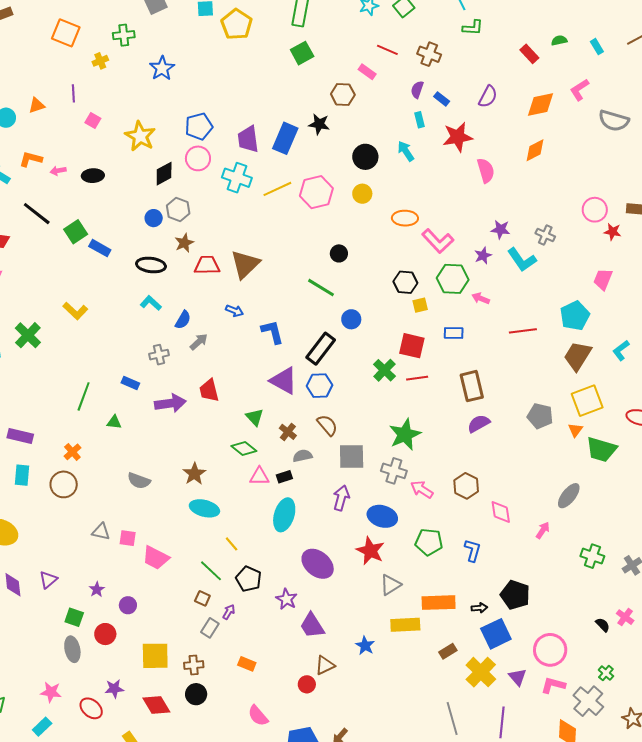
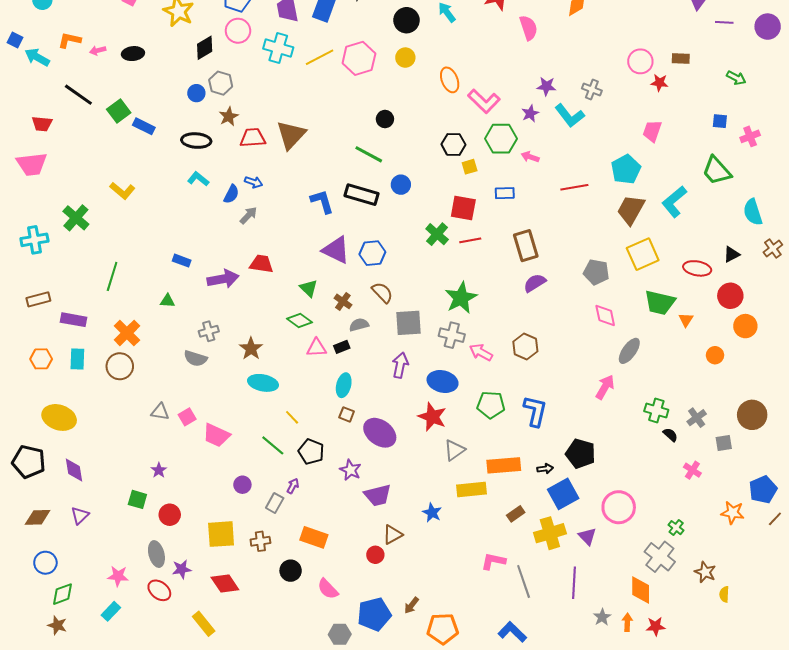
orange ellipse: (405, 218) -> (450, 80), turned 70
blue arrow: (235, 311) -> (254, 182), moved
black rectangle: (321, 349) -> (361, 195), moved, turned 72
cyan L-shape: (621, 350) -> (674, 202), size x1.5
gray cross: (159, 355) -> (209, 331), moved
red trapezoid: (209, 390) -> (261, 264), turned 115
green line: (84, 396) -> (112, 276), moved
orange triangle: (575, 430) -> (686, 320), moved
orange cross: (72, 452) -> (127, 333), size x1.5
pink diamond: (501, 512) -> (605, 315), moved
cyan ellipse: (284, 515) -> (344, 385), size x0.7
pink arrow: (543, 530) -> (605, 387), size x1.4
pink square: (128, 538) -> (187, 417), turned -36
blue L-shape: (473, 550) -> (535, 411), size x1.4
purple triangle: (48, 580) -> (80, 515), moved
brown square: (202, 598) -> (347, 414), moved
purple circle: (128, 605) -> (242, 485), moved
black semicircle: (603, 625) -> (670, 435), moved
purple trapezoid: (312, 626) -> (378, 495), turned -68
gray ellipse: (72, 649) -> (156, 554), moved
orange rectangle: (247, 664) -> (314, 537), size x1.5
yellow cross: (481, 672) -> (550, 533), turned 32
pink L-shape: (553, 685) -> (493, 561), moved
black circle: (196, 694) -> (291, 571), moved

